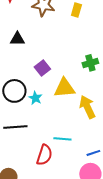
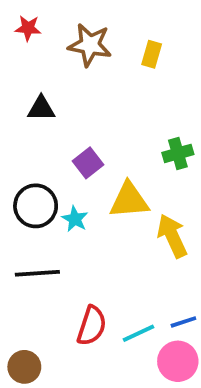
cyan line: (62, 139) -> (139, 333), moved, turned -30

